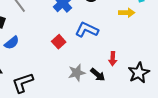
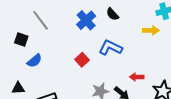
red arrow: (113, 59) -> (137, 77), turned 88

